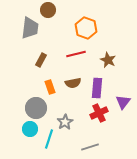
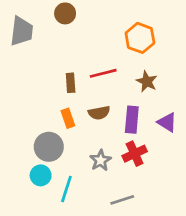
gray trapezoid: (30, 28) -> (22, 31), moved
orange hexagon: (86, 28) -> (140, 38), moved
brown rectangle: (41, 60) -> (71, 83), moved, turned -32
purple triangle: (123, 102) -> (167, 122), moved, turned -35
gray star: (65, 122) -> (100, 160), moved

